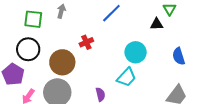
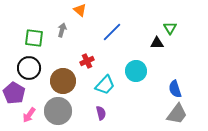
blue semicircle: (179, 56) -> (175, 89), moved
cyan trapezoid: (126, 77) -> (105, 85), moved

